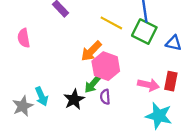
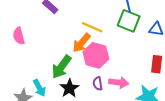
yellow line: (111, 23) -> (92, 27), moved
green arrow: (92, 84) -> (61, 67), moved, size x1.4
pink arrow: (148, 85) -> (119, 82), moved

